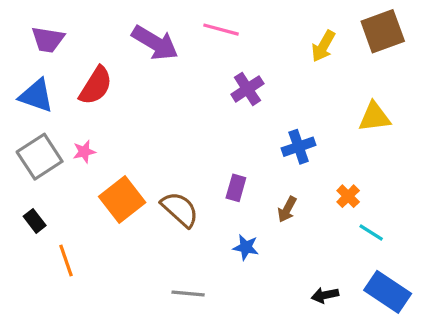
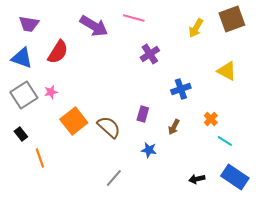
yellow triangle: (374, 117) -> (227, 71), turned 35
gray line: (188, 294) -> (114, 178), turned -54

